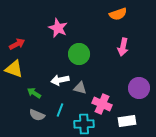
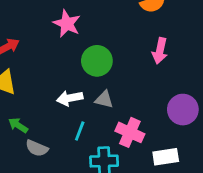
gray triangle: (80, 88) -> (104, 100), moved
green arrow: (34, 93) -> (18, 125), moved
cyan line: (60, 110) -> (80, 131), moved

